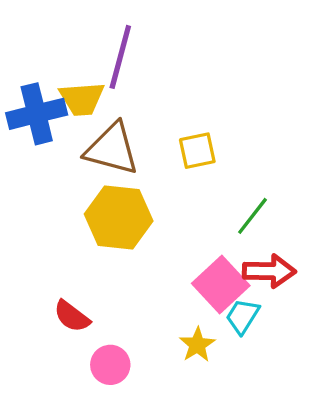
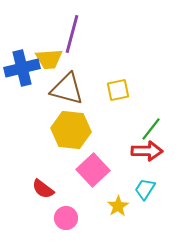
red arrow: (269, 271) -> (147, 151), moved
pink square: (221, 285) -> (93, 170), moved

